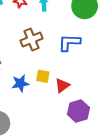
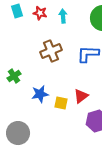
yellow square: (43, 76) -> (61, 103), moved

